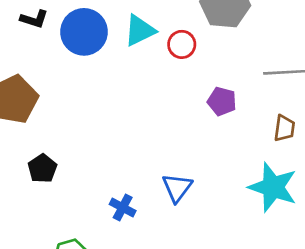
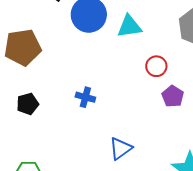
red circle: (182, 44) -> (156, 66), moved
blue cross: (123, 208) -> (85, 97), moved, turned -30

